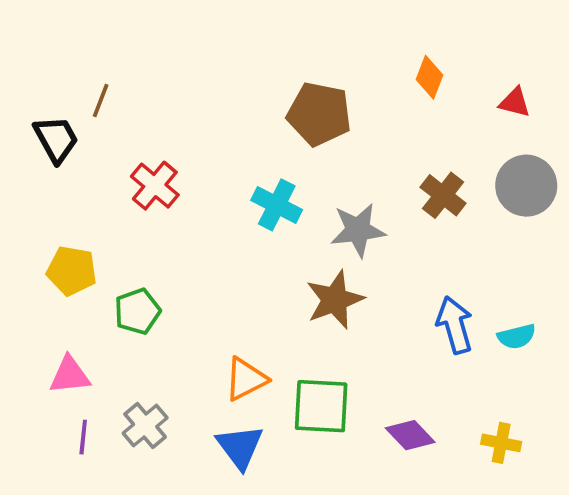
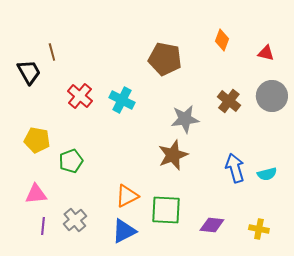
brown line: (101, 100) -> (52, 52), turned -36
cyan cross: (277, 205) -> (122, 100), moved
purple diamond: (410, 435) -> (212, 225), turned -40
blue triangle: (240, 447) -> (124, 231), turned 40

